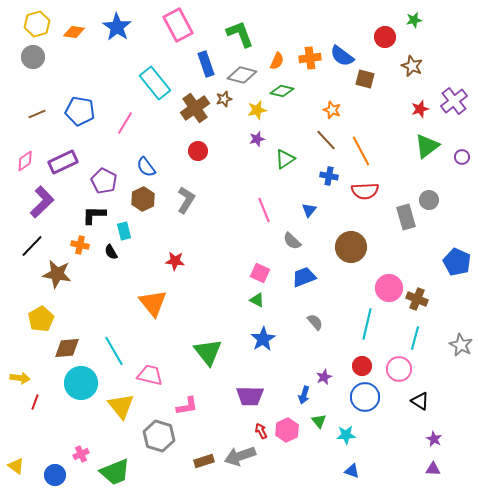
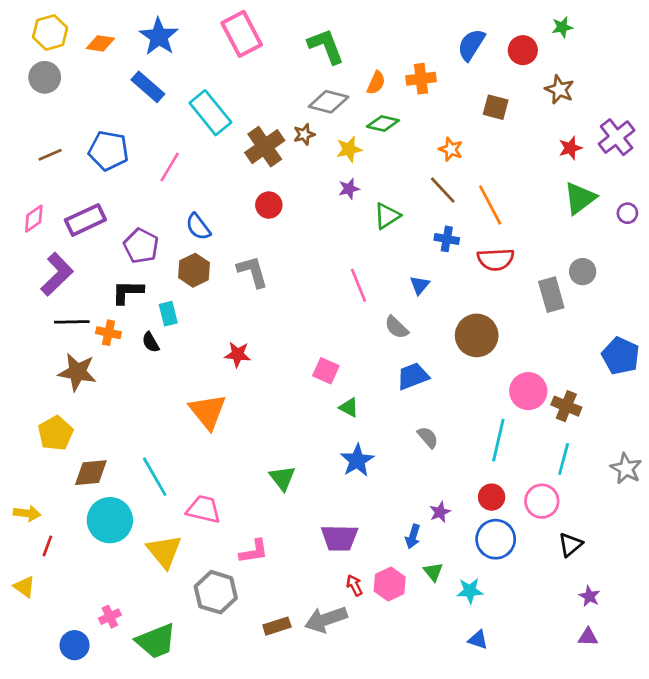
blue semicircle: (342, 56) -> (471, 45), moved, turned 85
blue rectangle: (206, 64) -> (148, 87), moved, turned -30
gray L-shape: (186, 200) -> (253, 272), turned -48
black line: (32, 246) -> (72, 322), moved, turned 45
pink square: (260, 273) -> (326, 371), moved
green triangle: (208, 352) -> (282, 478), size x0.7
black triangle: (420, 401) -> (570, 545), turned 48
yellow triangle: (16, 466) -> (24, 587), moved

